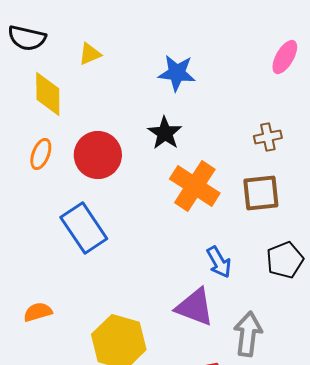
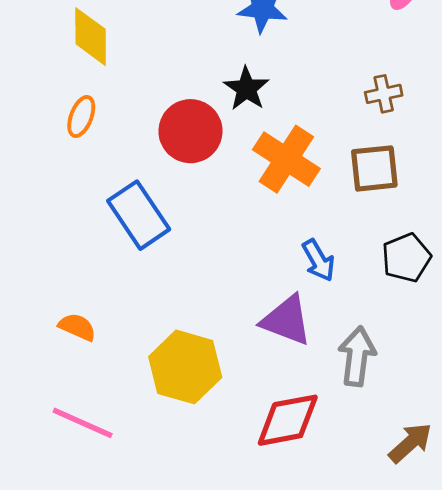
red circle: (98, 155) -> (190, 131), moved
orange semicircle: (38, 312) -> (77, 327), turned 40

